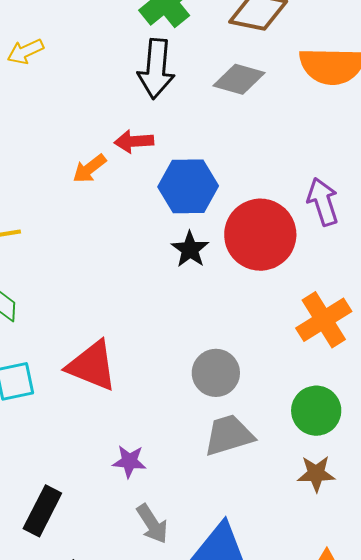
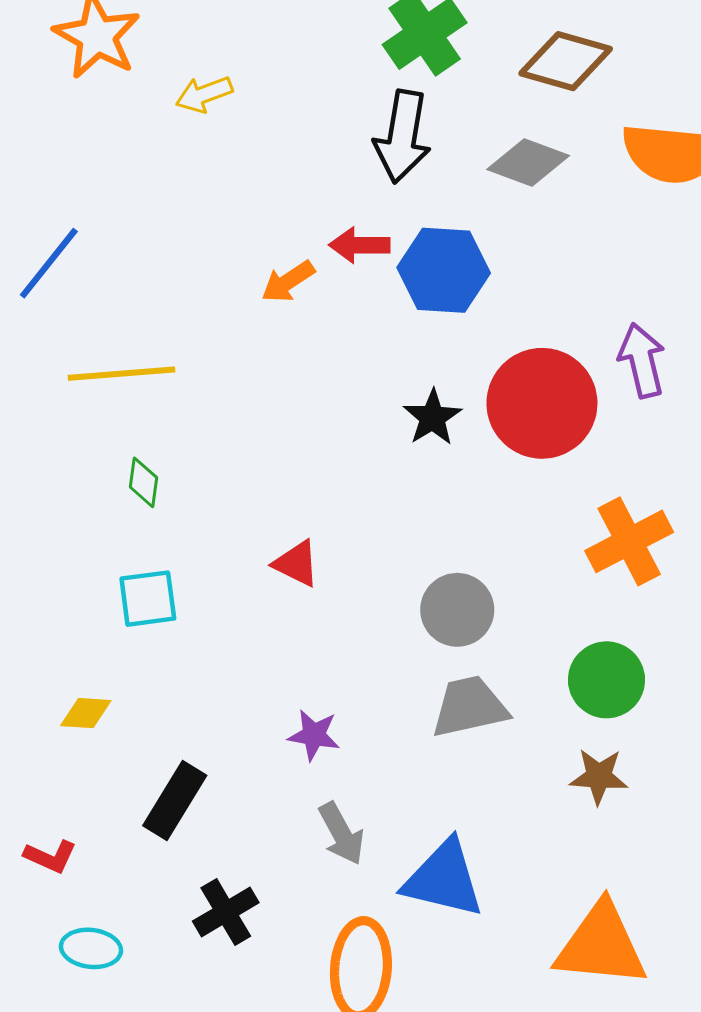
blue hexagon: (188, 186) -> (444, 270), moved
red triangle: (92, 366) -> (296, 563), moved, size x0.6

